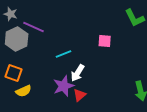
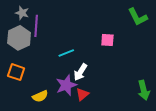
gray star: (11, 14) -> (22, 13), moved
purple line: (34, 27) -> (36, 26), turned 70
yellow semicircle: (24, 91) -> (40, 96), moved

